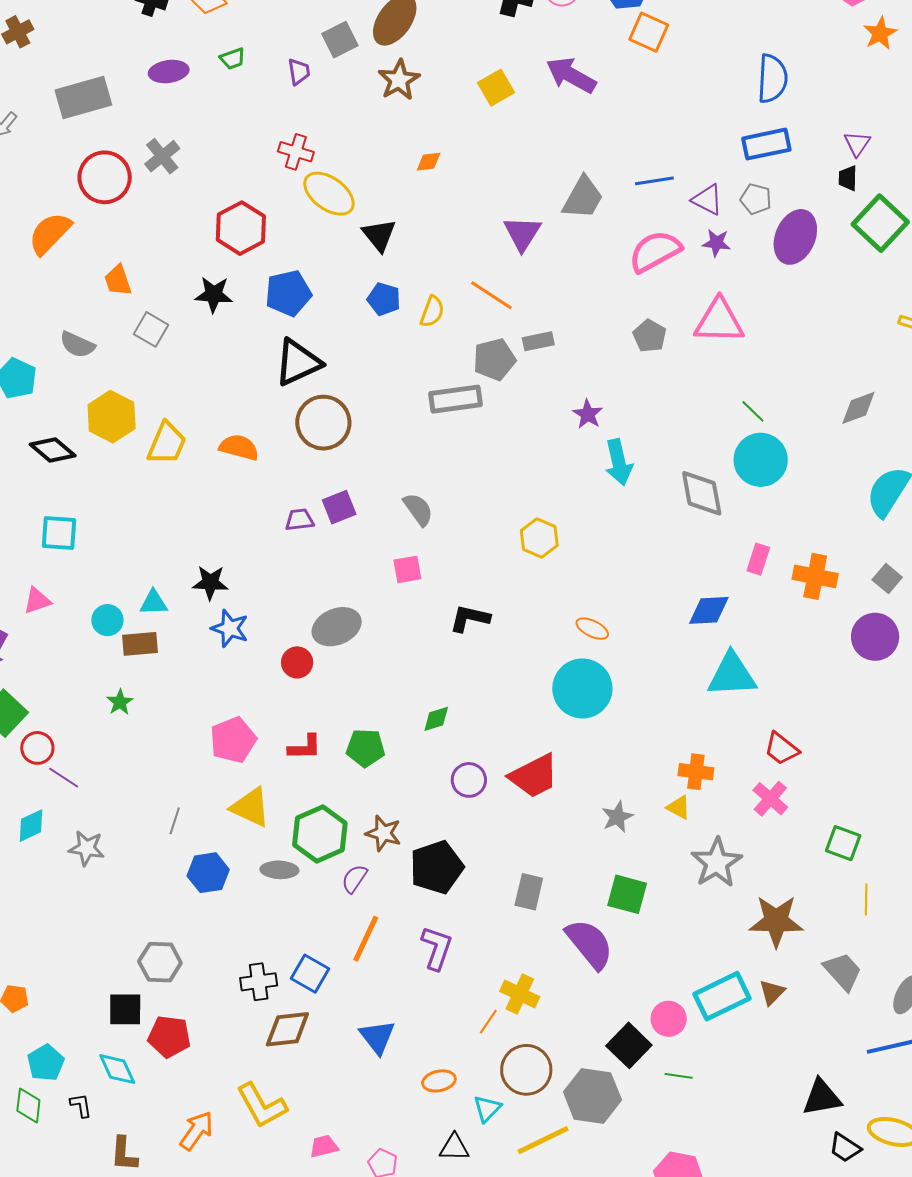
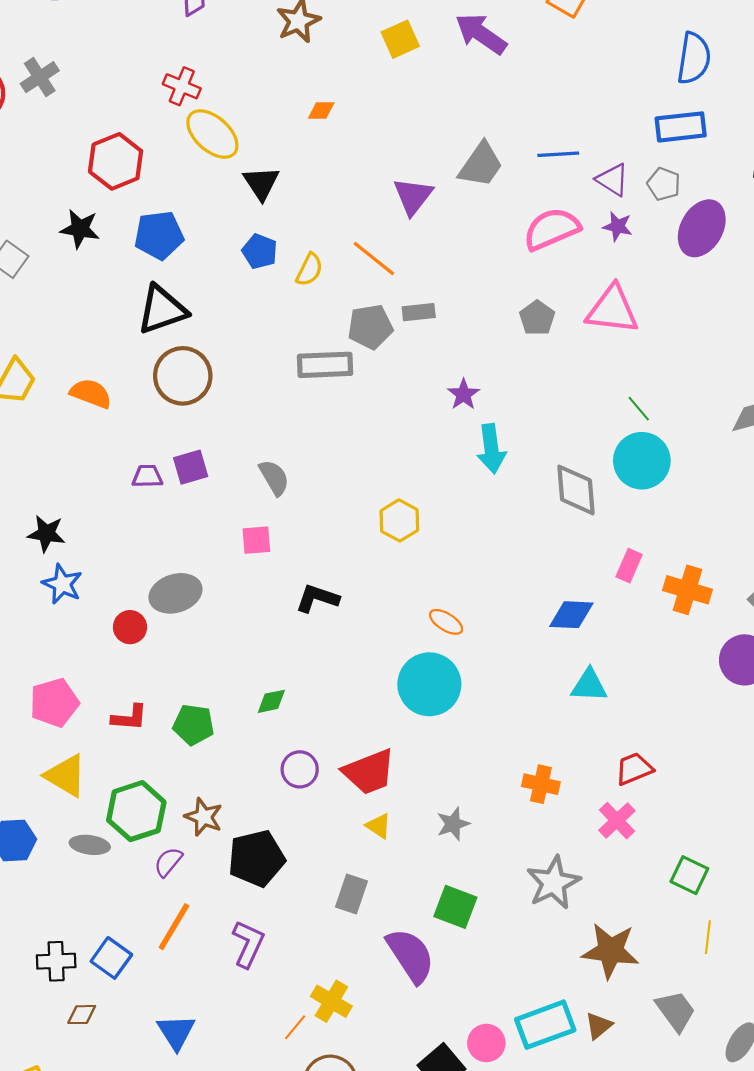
cyan triangle: (732, 675) -> (589, 685), size x0.7
red trapezoid: (782, 749) -> (634, 769), turned 114
yellow triangle: (679, 807) -> (379, 826), moved
brown diamond: (287, 1029) -> (82, 1015), size x0.6

